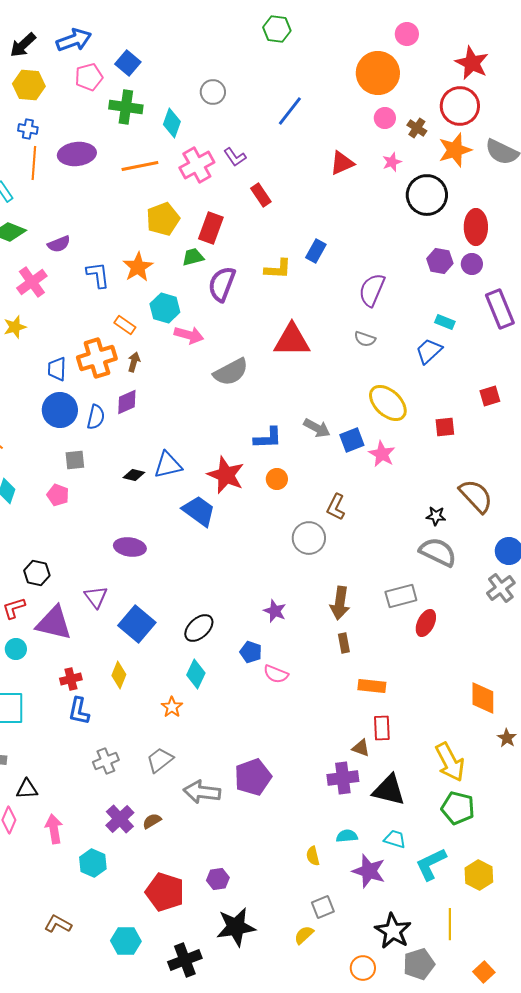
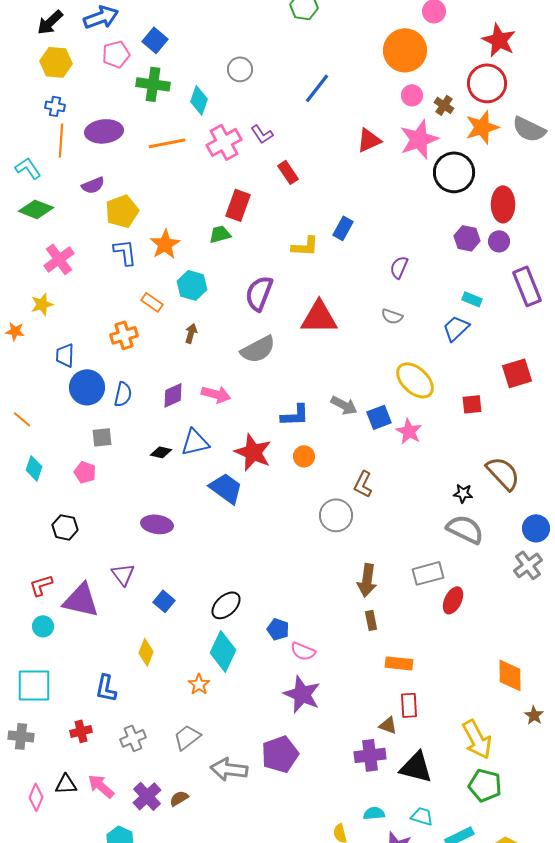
pink star: (392, 162) -> (419, 139), size x2.0
yellow pentagon: (163, 219) -> (122, 211), moved
purple semicircle: (59, 244) -> (93, 185), moved
purple semicircle: (222, 284) -> (259, 293), moved
purple semicircle: (372, 290) -> (399, 267), size x0.7
pink arrow: (189, 335) -> (216, 394), moved
orange cross: (97, 358) -> (124, 335), size x0.7
brown arrow: (134, 362) -> (191, 333), moved
blue trapezoid: (57, 369) -> (65, 355), moved
red square: (490, 396) -> (517, 373), size x1.4
purple diamond: (127, 402) -> (173, 395), moved
black hexagon: (37, 573) -> (65, 527), moved
purple star: (275, 611) -> (302, 694), moved, size x1.6
blue square: (137, 624) -> (164, 601), size x0.6
cyan diamond: (196, 674) -> (223, 651), size x1.4
red cross: (71, 679) -> (81, 731), moved
black triangle: (27, 789) -> (66, 784), moved
pink arrow: (54, 829) -> (101, 786), moved, turned -40

